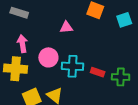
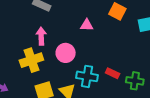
cyan cross: (73, 66) -> (87, 76), moved
yellow cross: (16, 69) -> (31, 60), turned -30

